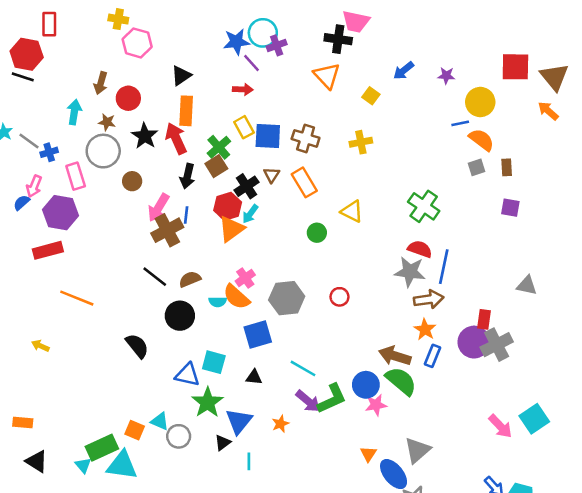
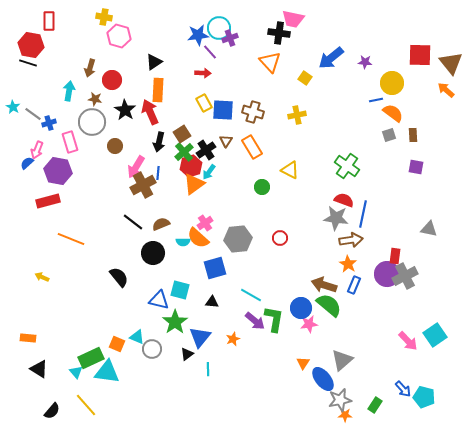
blue arrow: (404, 71) -> (331, 58), size x1.5
green cross: (219, 147) -> (184, 152), moved
green L-shape: (332, 399) -> (274, 319), turned -56

